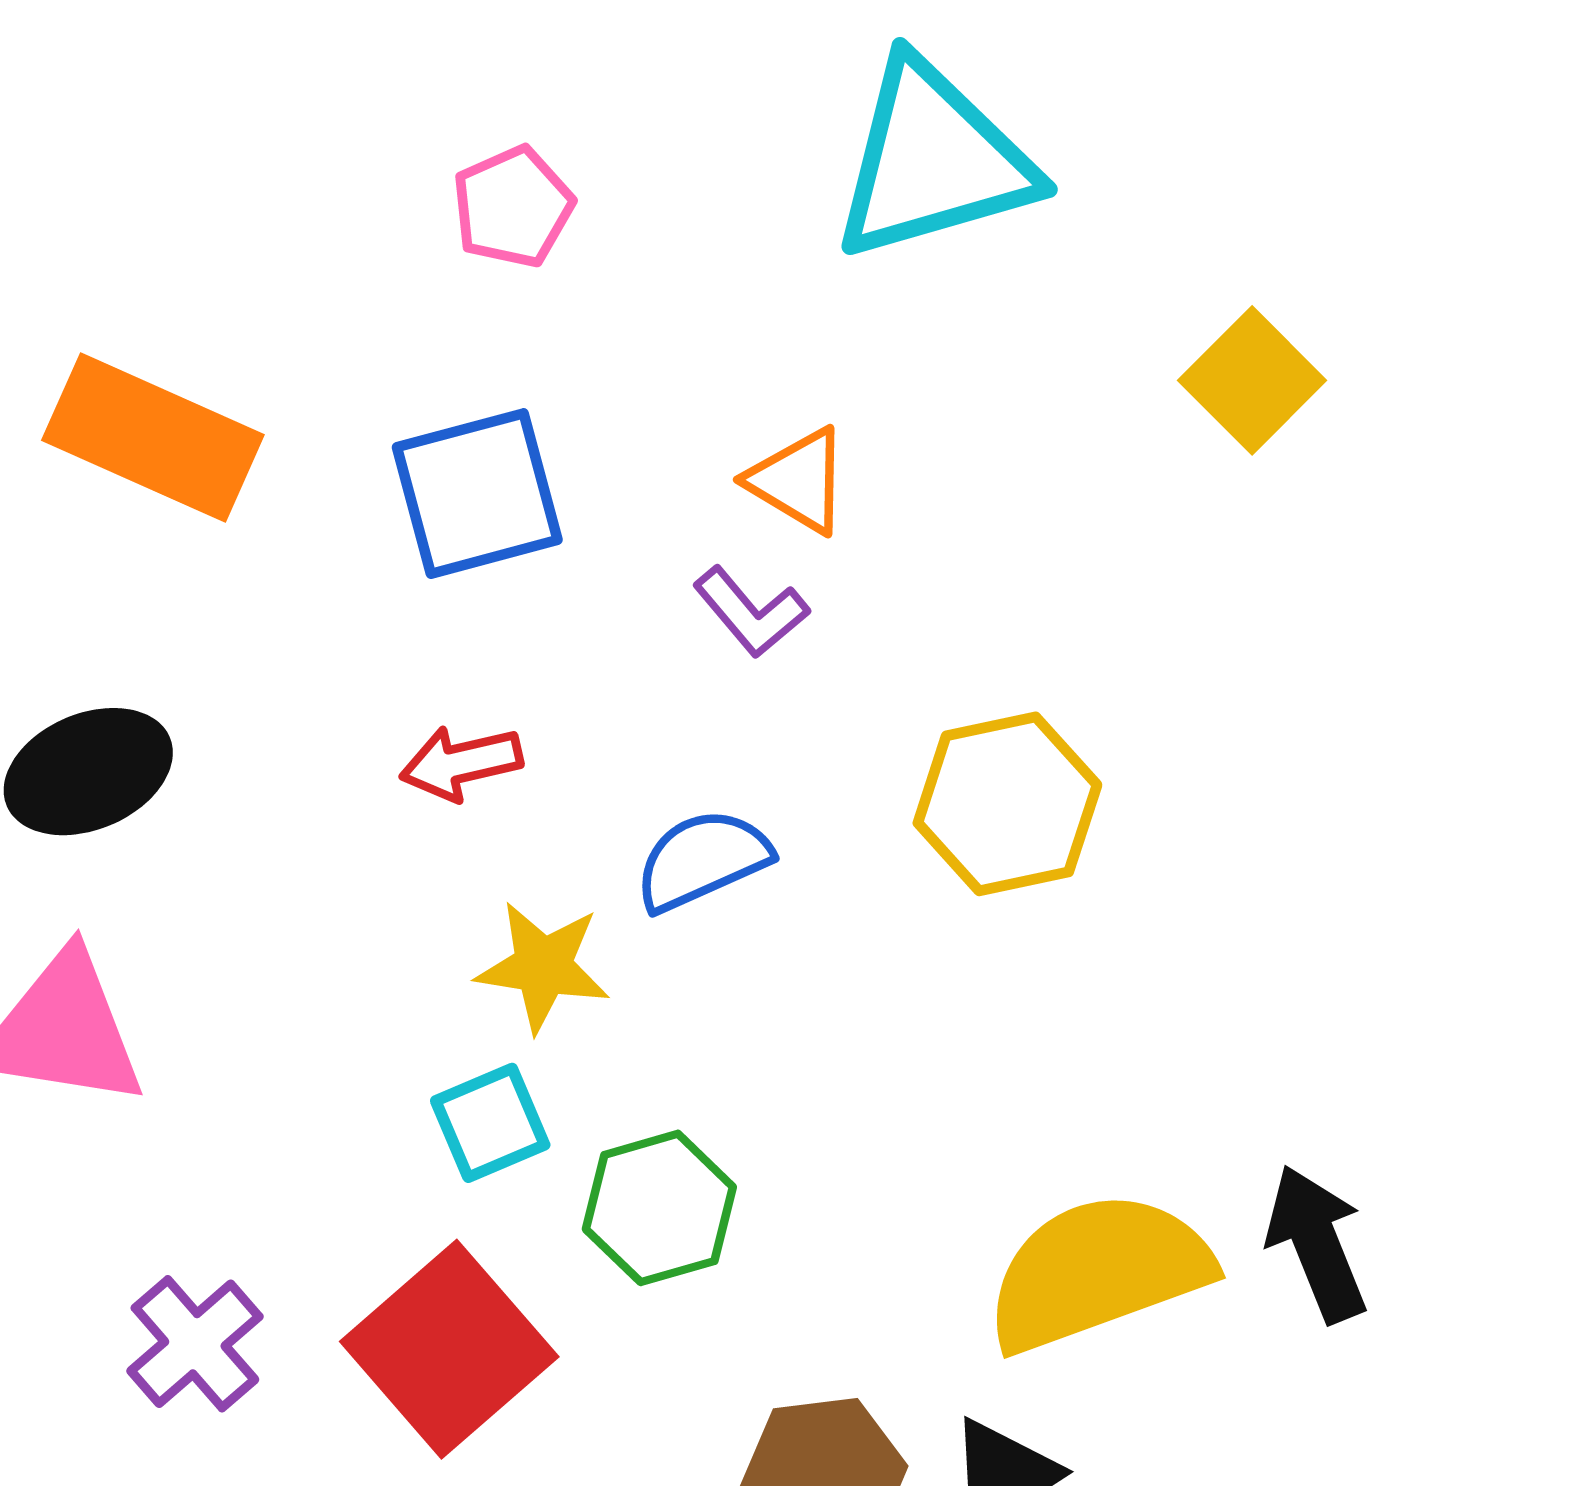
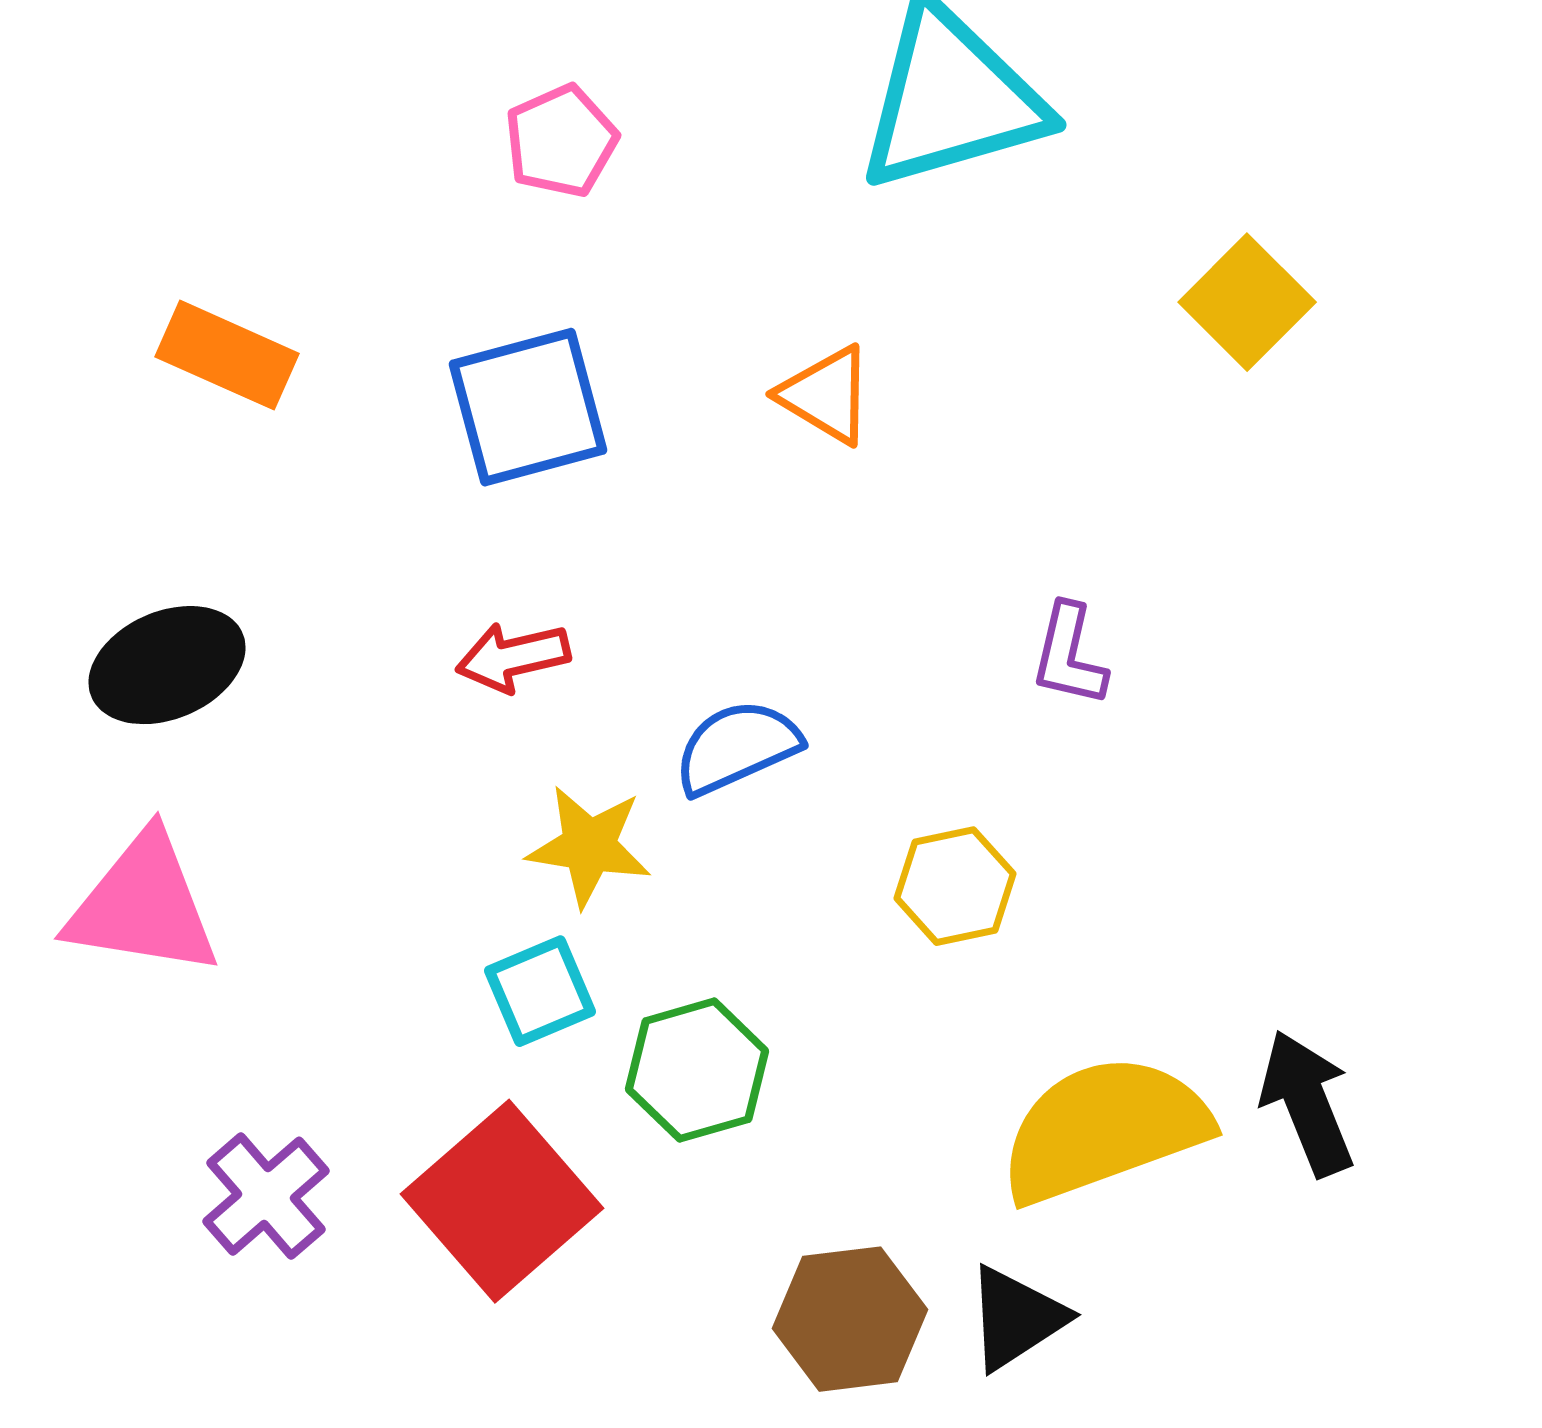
orange rectangle: (153, 438) -> (227, 355), size x0.7
purple L-shape: (751, 612) -> (1069, 655), moved, turned 53
yellow hexagon: (1007, 804) -> (955, 886), moved, size x0.7

